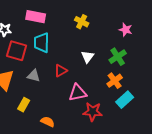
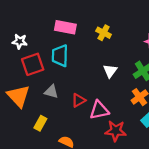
pink rectangle: (36, 17) -> (65, 27), moved
red square: (17, 51) -> (33, 64), turned -35
red triangle: (61, 71) -> (79, 100), moved

